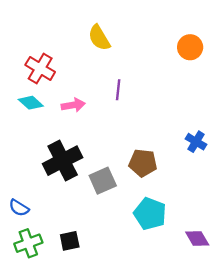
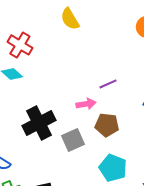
purple line: (118, 90) -> (108, 84), moved, turned 60
pink arrow: (73, 105) -> (86, 104), moved

